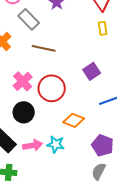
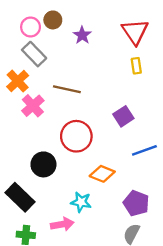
gray rectangle: (29, 19) -> (34, 54), moved
pink cross: (23, 81) -> (33, 106), moved
pink arrow: (33, 145) -> (62, 224), moved

